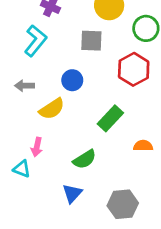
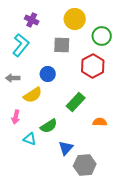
pink arrow: (37, 147) -> (16, 117), moved
green semicircle: (85, 159) -> (49, 126), moved
cyan triangle: (22, 169) -> (30, 139), moved
blue triangle: (72, 193) -> (66, 148), moved

